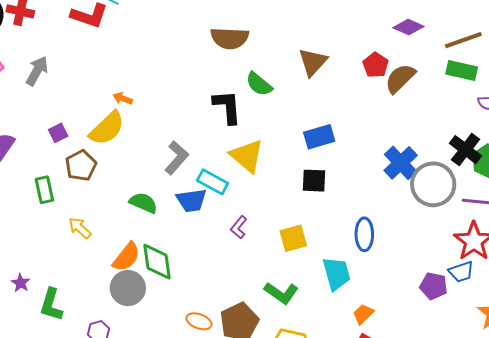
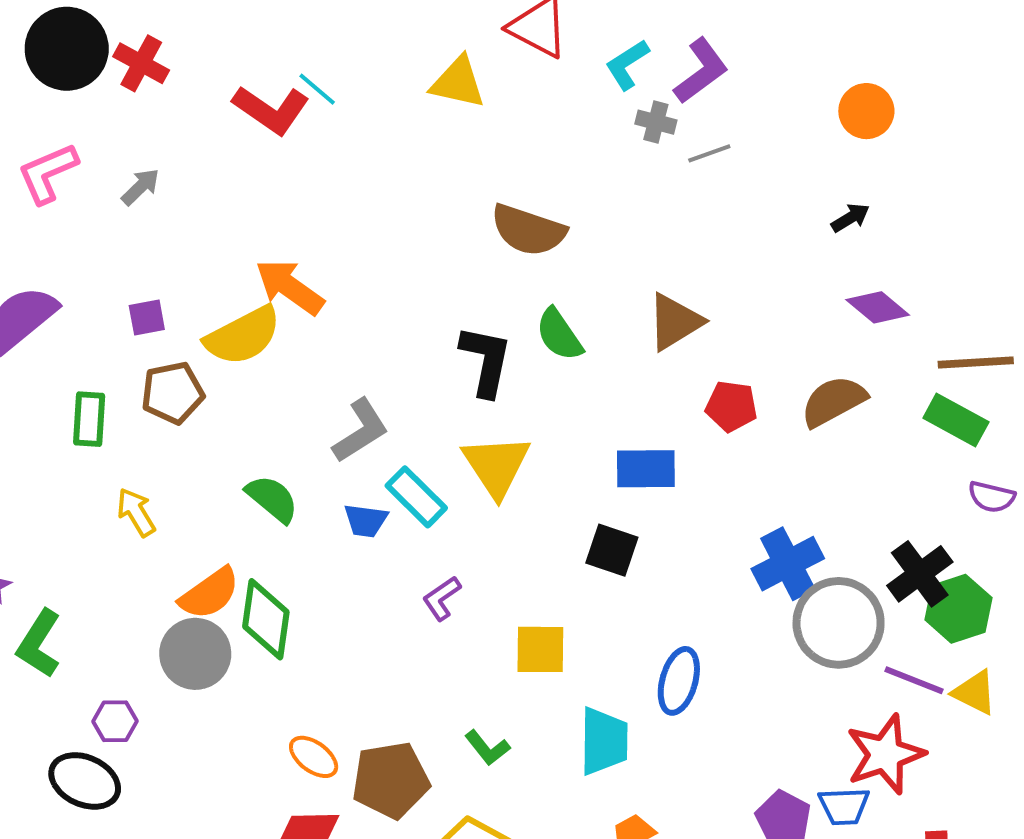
red pentagon: (376, 65) -> (731, 406), moved, turned 30
gray arrow: (37, 71) -> (141, 187), size x0.7
orange arrow: (123, 98) -> (290, 287), size x1.8
blue trapezoid: (191, 200) -> (366, 521), size x0.7
green L-shape: (281, 293) -> (487, 748), size x0.7

